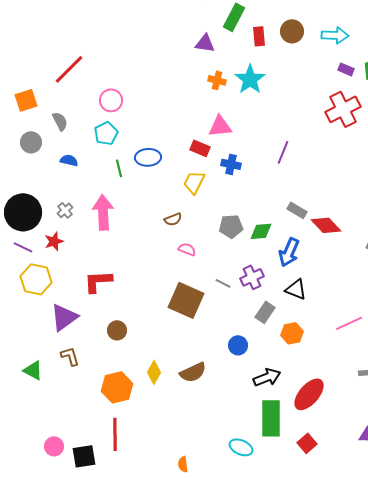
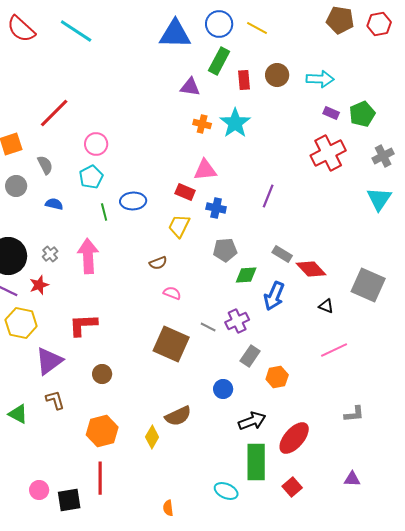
gray pentagon: (231, 226) -> (225, 250), moved
black triangle: (296, 289) -> (326, 306), moved, size x0.7
pink line: (349, 323) -> (334, 350), moved
yellow diamond: (154, 372) -> (152, 437), moved

